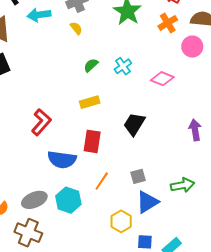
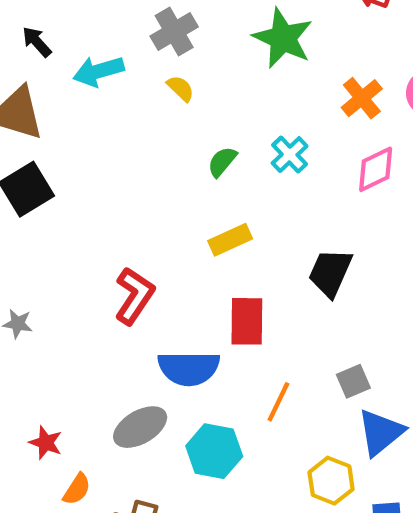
orange cross: (168, 23) -> (362, 98), moved
pink diamond: (162, 79) -> (376, 169), turned -40
gray ellipse: (34, 200) -> (140, 427), moved

